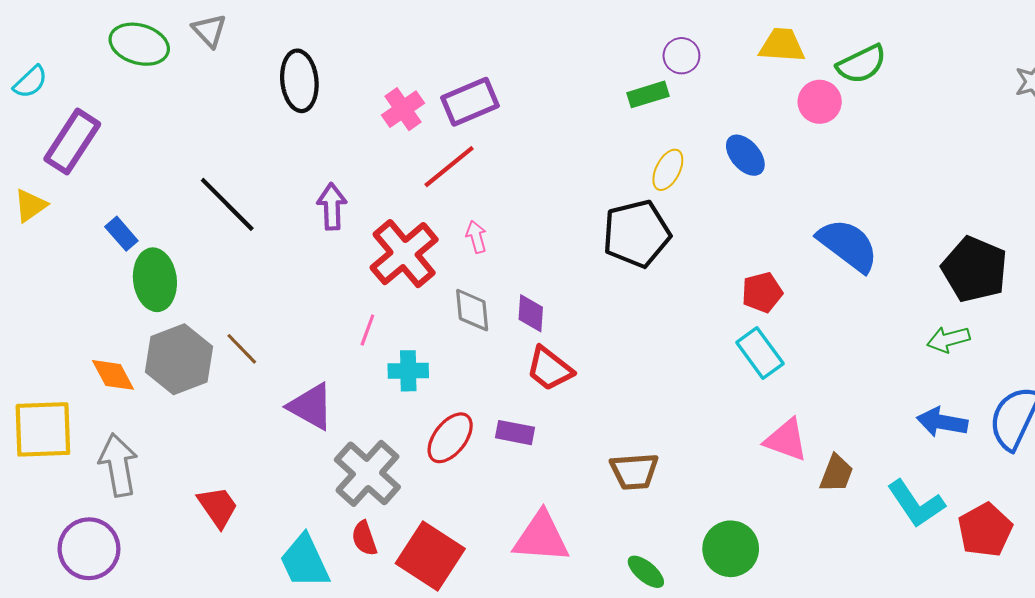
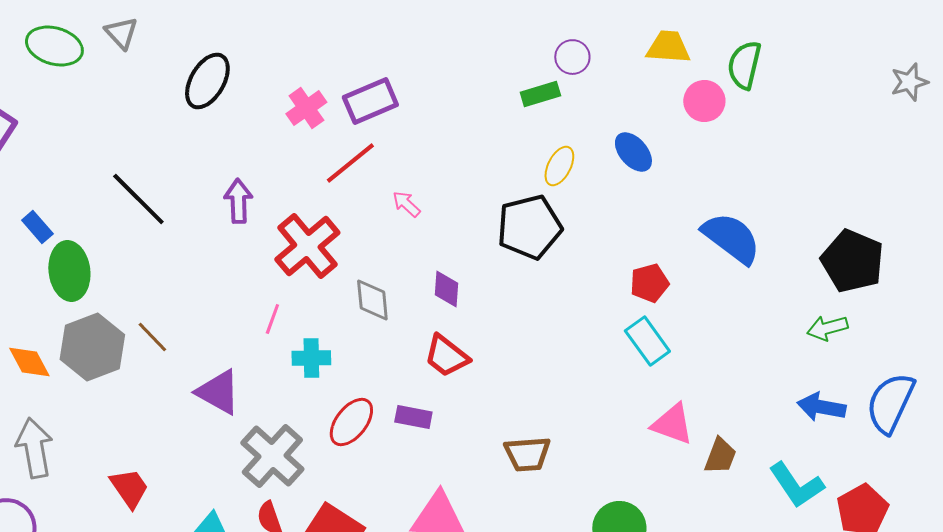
green semicircle: (862, 64) -> (744, 65), turned 129
black ellipse: (299, 81) -> (207, 81), turned 36
pink arrow: (476, 237) -> (406, 204), moved, turned -32
purple diamond: (531, 313) -> (446, 289), moved

